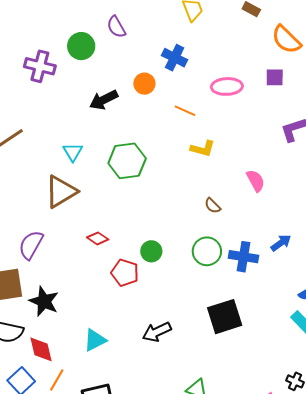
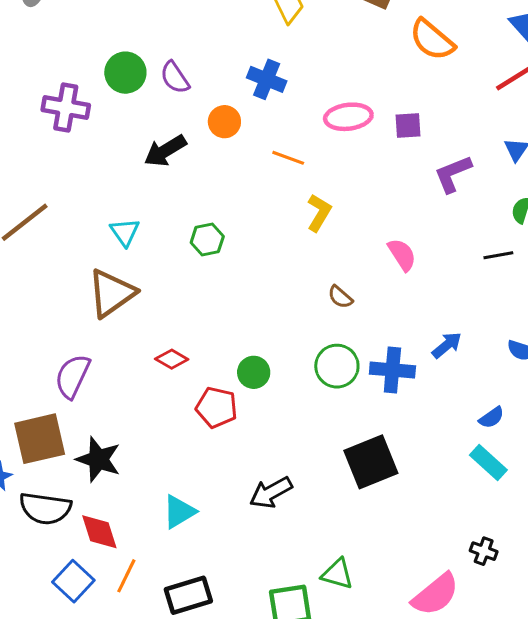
purple semicircle: (116, 27) -> (175, 78), moved
purple square: (275, 77) -> (408, 125), moved
yellow L-shape: (203, 149) -> (319, 213), turned -70
green hexagon: (127, 161) -> (207, 239), size x0.6

